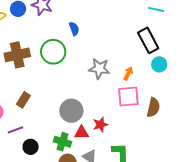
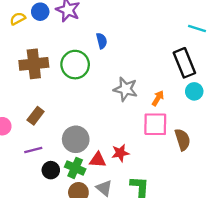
brown semicircle: (153, 107) -> (183, 140), turned -36
gray circle: (71, 111) -> (76, 139), moved
purple line: (15, 130) -> (33, 150), moved
black circle: (31, 147) -> (51, 170), moved

